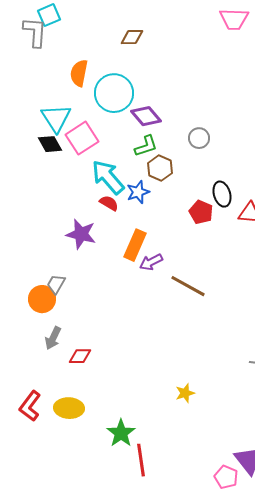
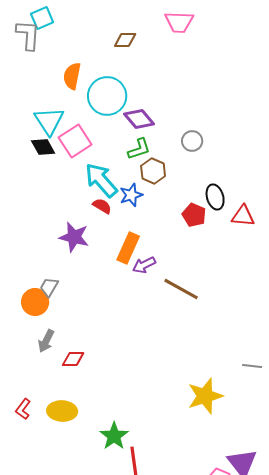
pink trapezoid: (234, 19) -> (179, 22), moved
yellow star: (185, 393) -> (205, 396), moved, size x1.8
red L-shape: (30, 406) -> (23, 409), size x0.7

